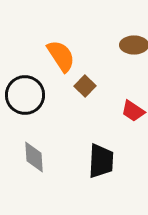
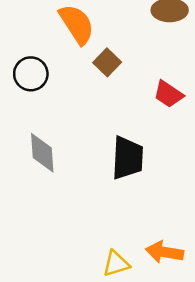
black circle: (25, 95) -> (31, 74), size x0.7

